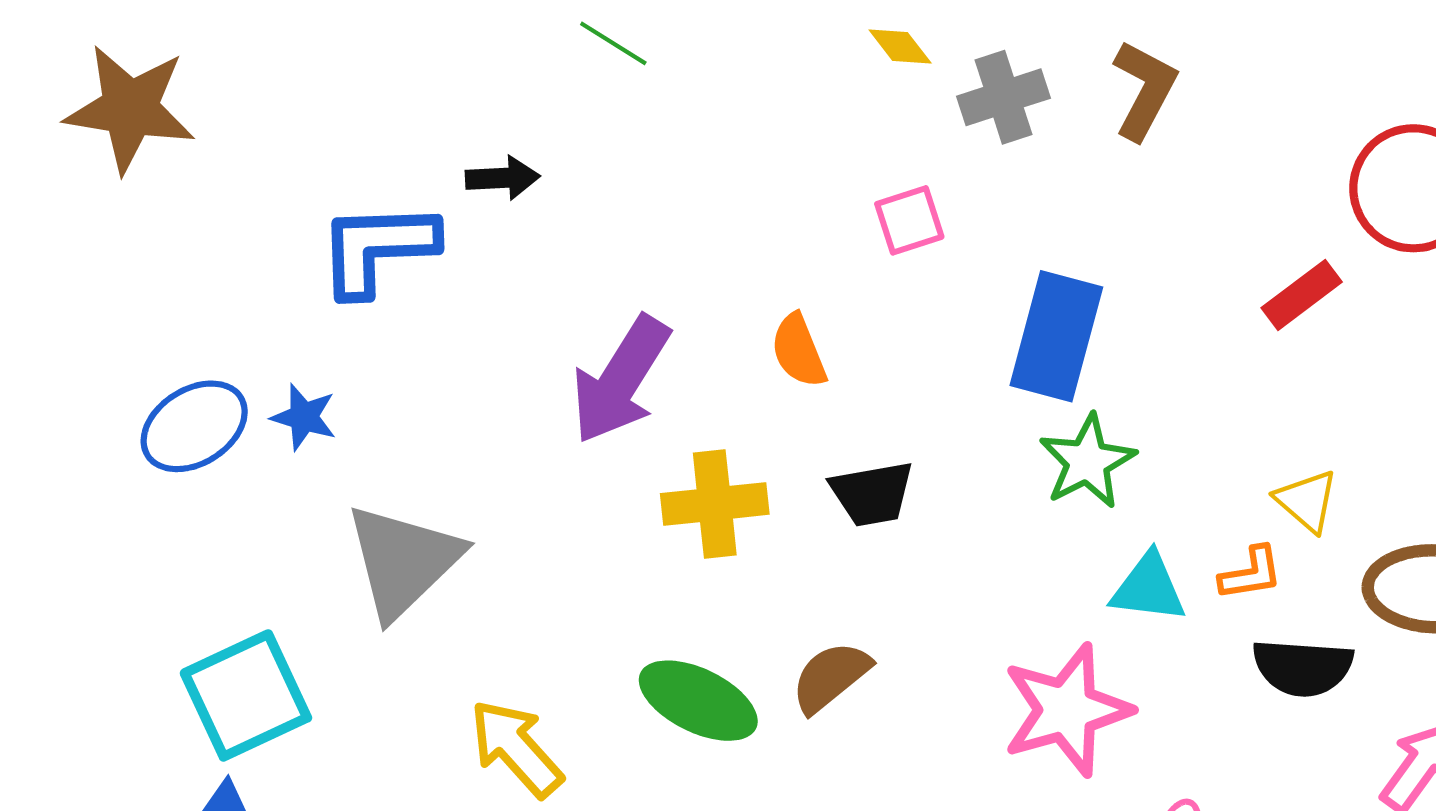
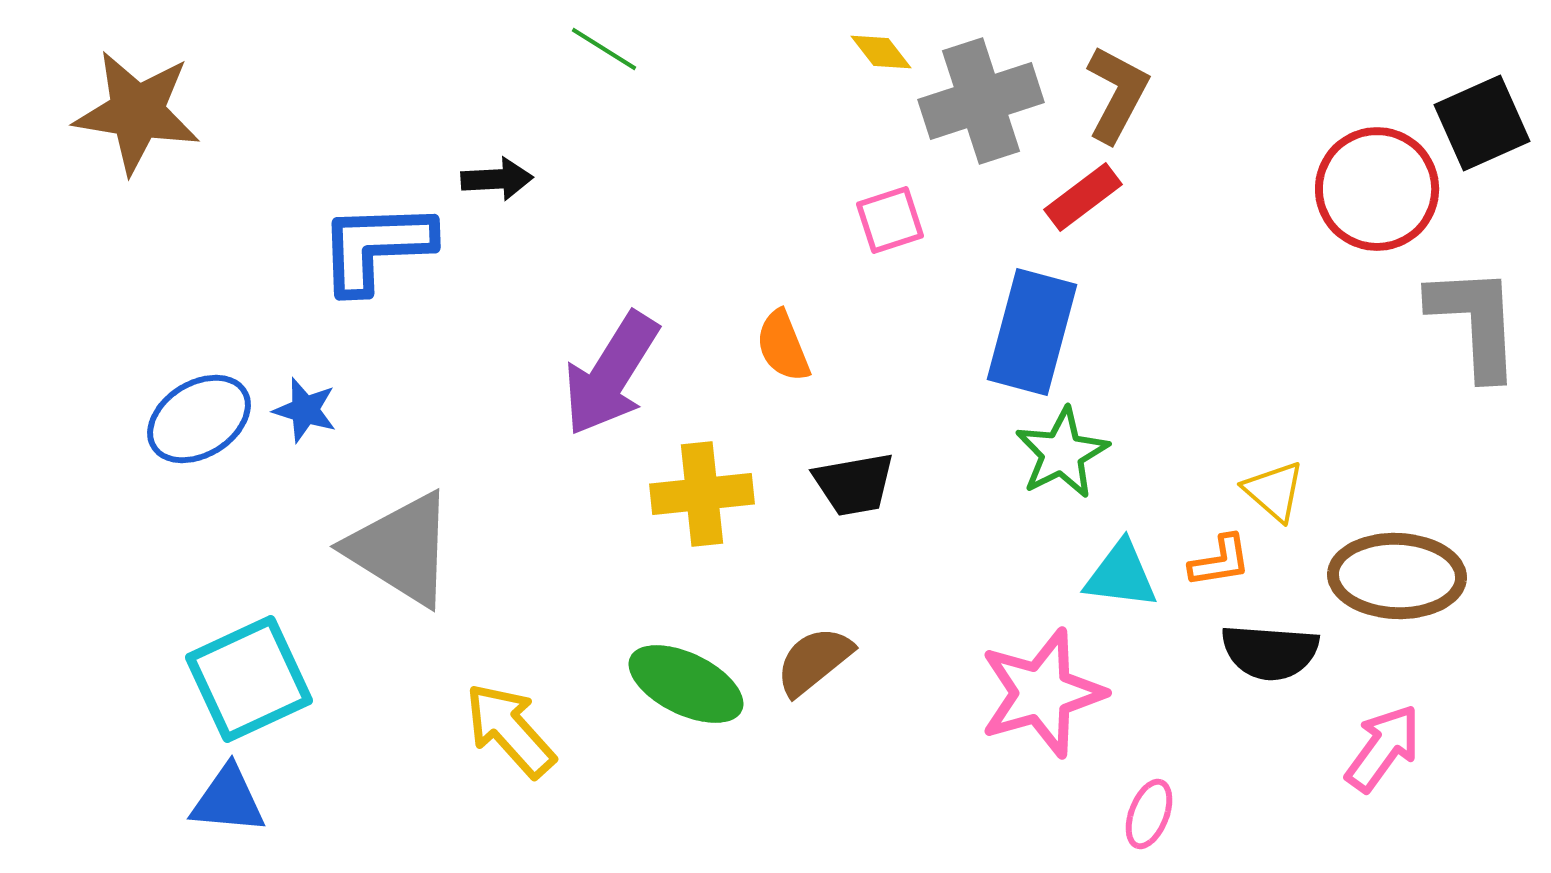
gray cross: (1004, 97) -> (981, 101), size x1.4
red rectangle: (1302, 295) -> (1083, 197), moved
gray triangle: (403, 561) -> (401, 549), turned -44

